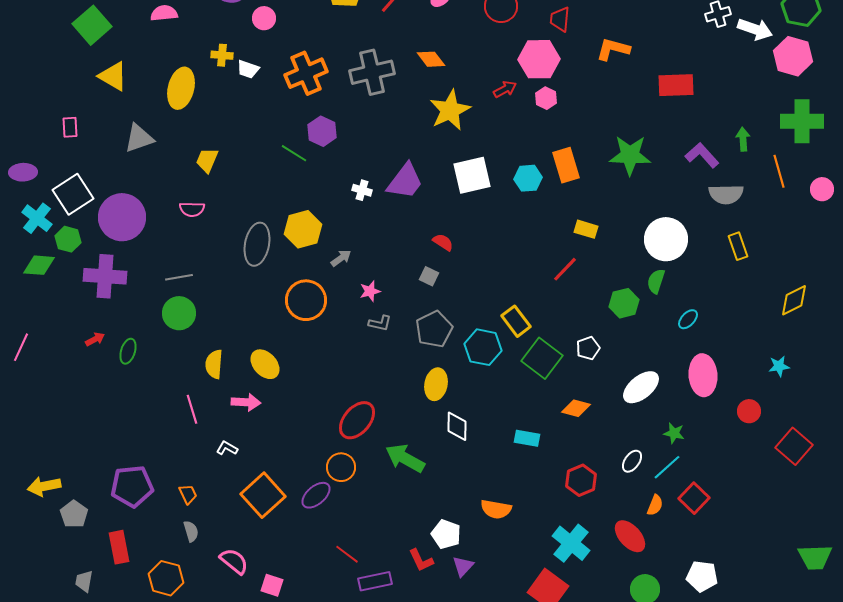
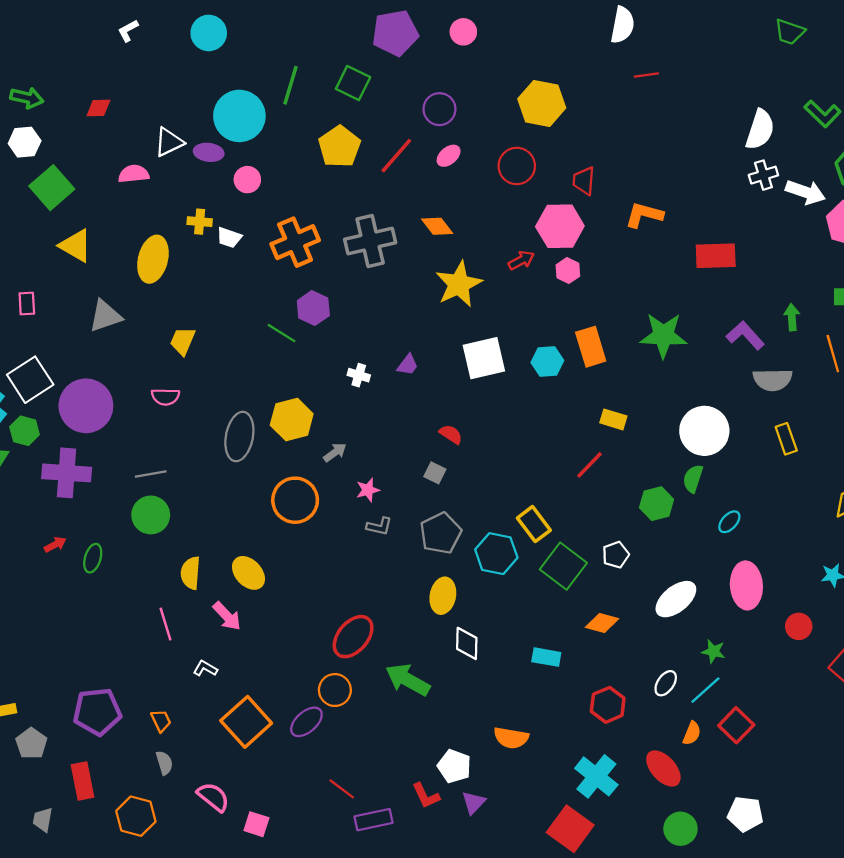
purple trapezoid: (405, 181) -> (408, 365), size x0.5
pink arrow: (246, 402) -> (227, 616), turned 44

